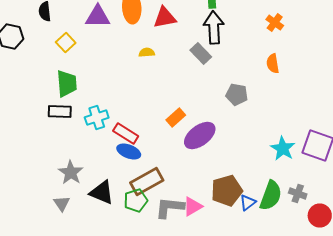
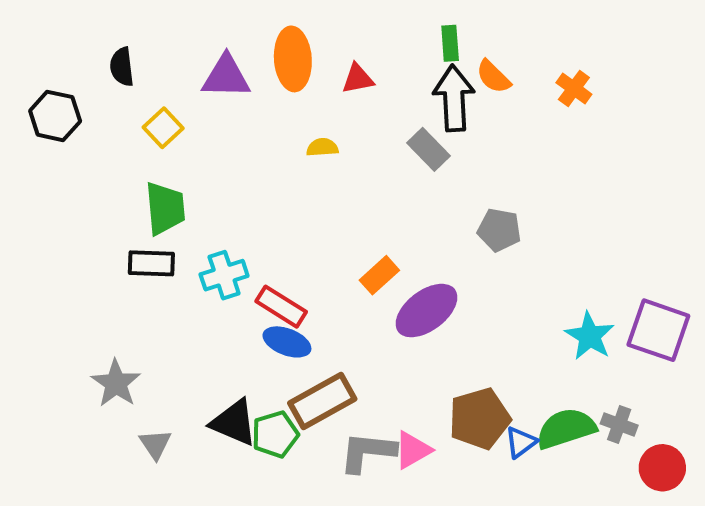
red triangle: (165, 18) -> (358, 79), size x0.7
orange semicircle: (273, 64) -> (493, 77), moved, turned -36
gray star: (71, 172) -> (116, 383), moved
green semicircle: (271, 196) -> (566, 428), turned -128
green pentagon: (136, 200) -> (275, 434), moved

